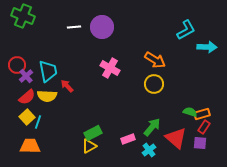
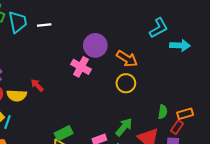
purple circle: (102, 27) -> (95, 45), moved
cyan trapezoid: (48, 71) -> (18, 22), moved
green semicircle: (190, 112) -> (163, 112), turned 80
orange rectangle: (202, 114) -> (185, 114), moved

